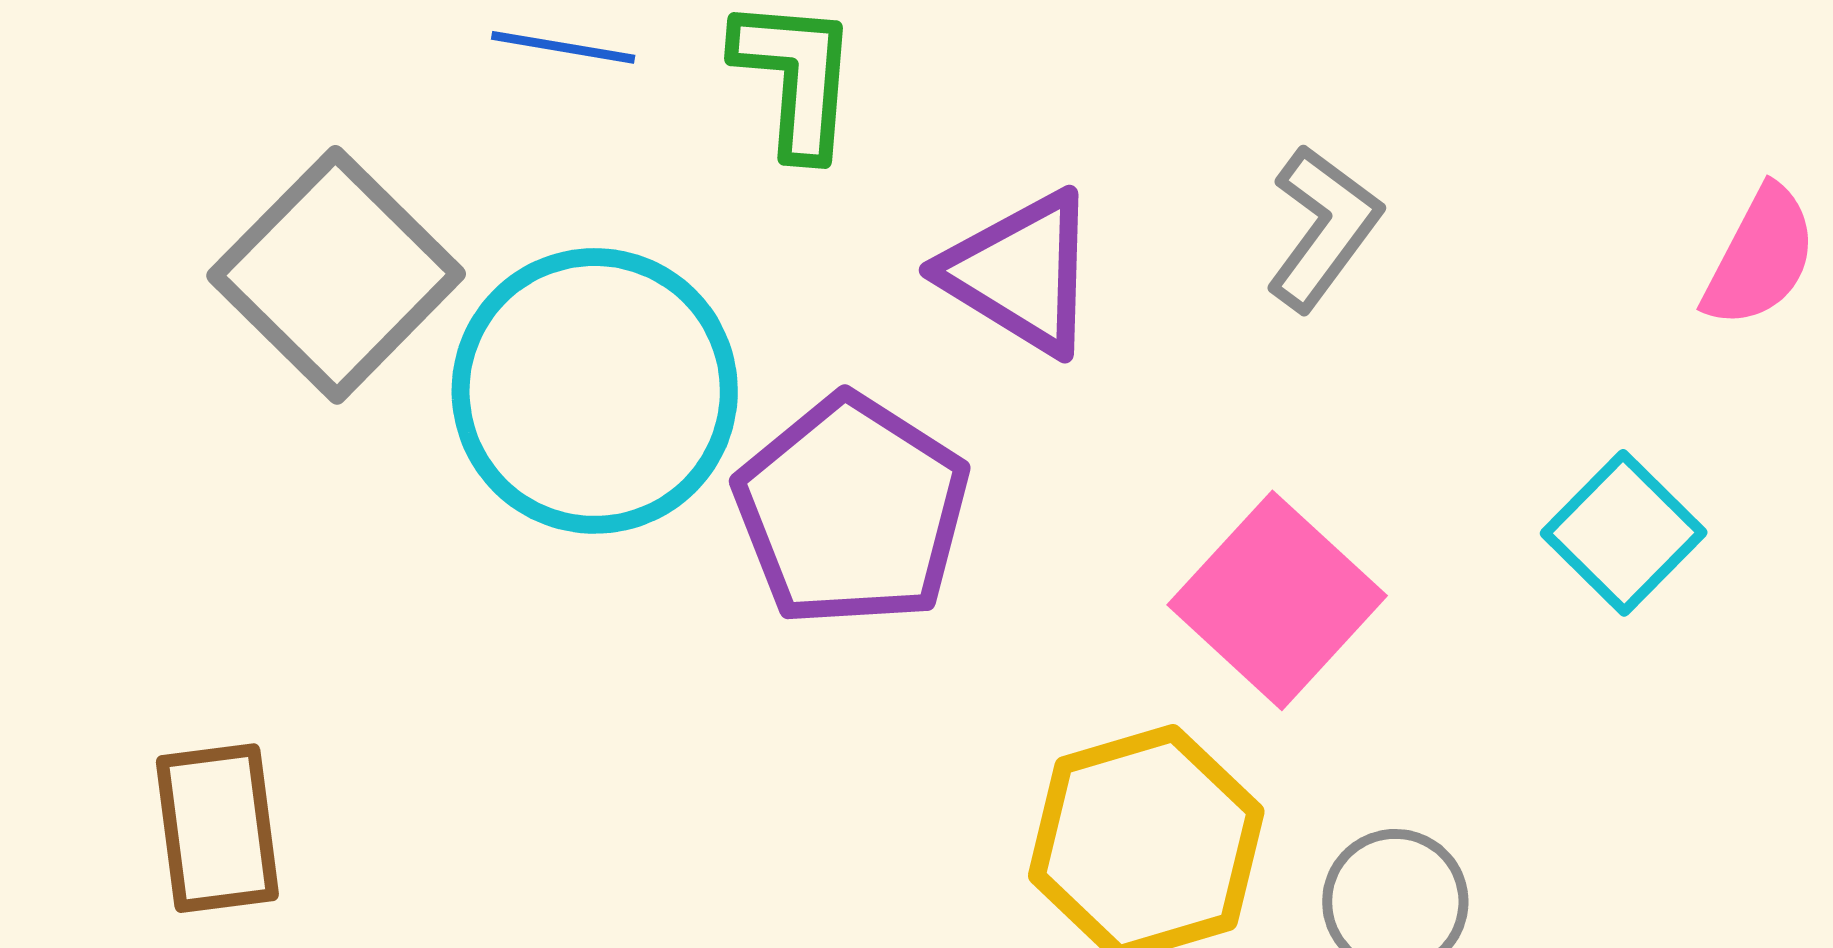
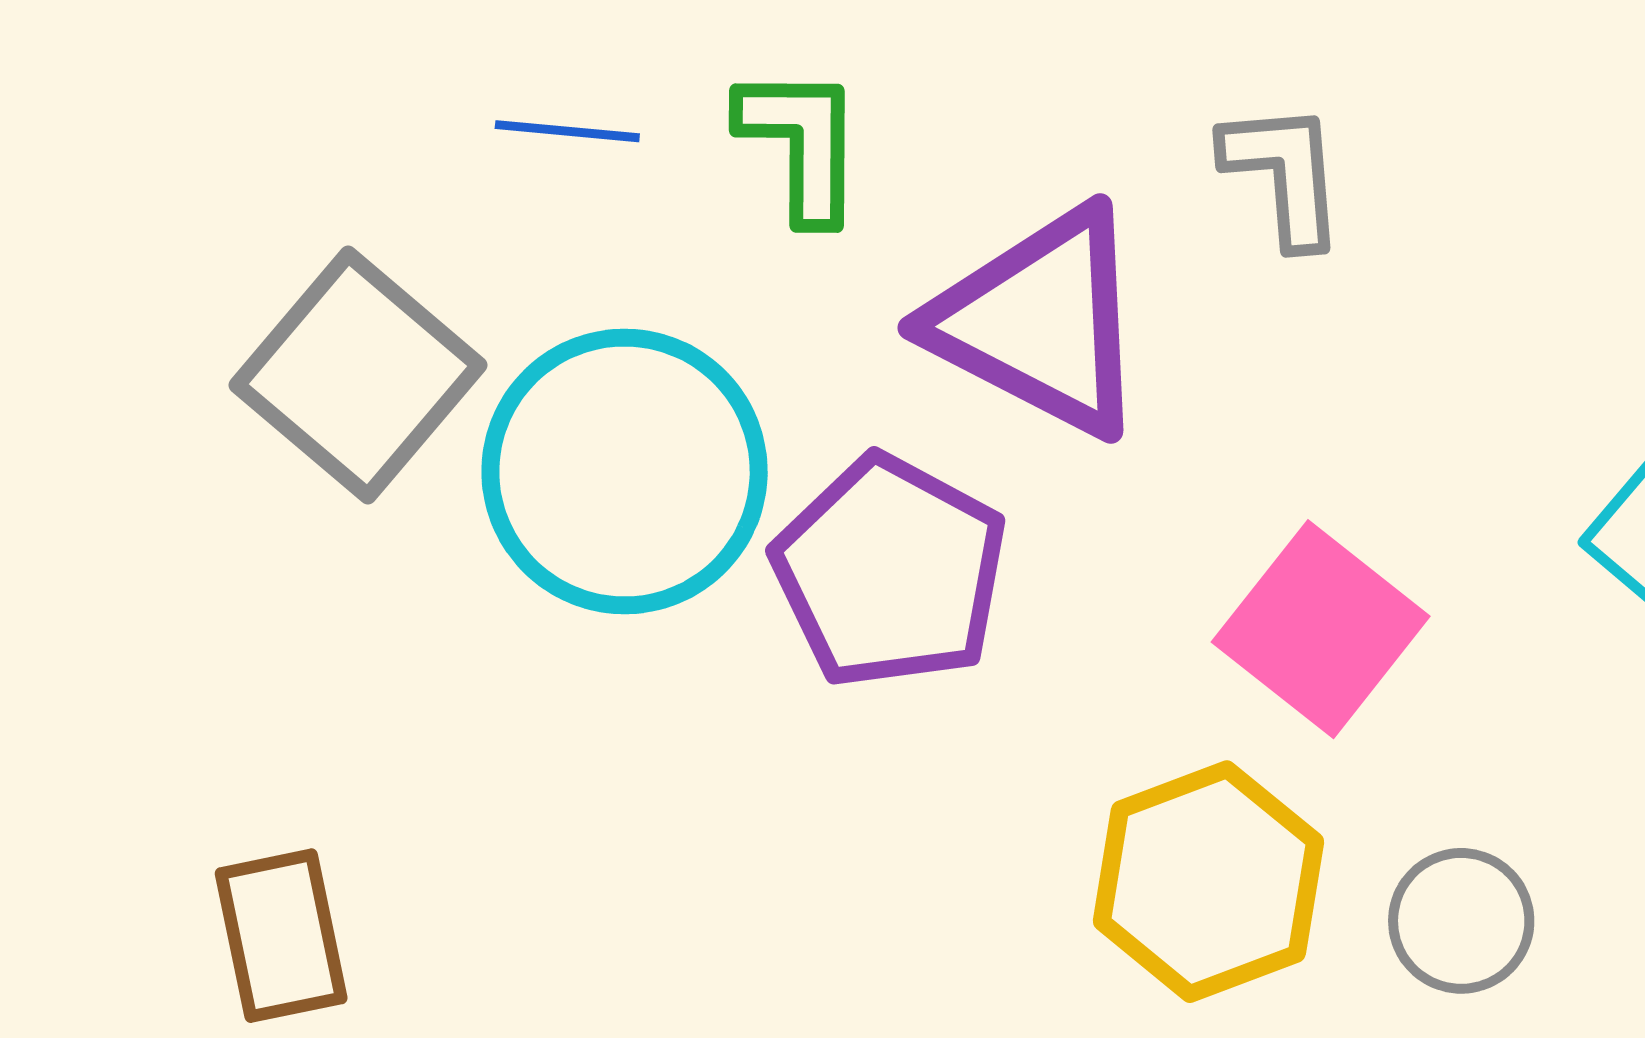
gray L-shape: (1323, 228) -> (1284, 174), moved, turned -37
purple triangle: (1021, 273) -> (1040, 322), size x1.4

